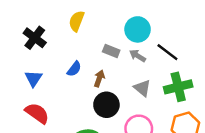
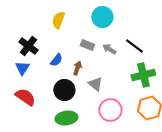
cyan circle: (138, 29) -> (102, 17), moved
black cross: (35, 38) -> (28, 46), moved
gray triangle: (142, 88) -> (95, 84), moved
black circle: (106, 105) -> (64, 90), moved

